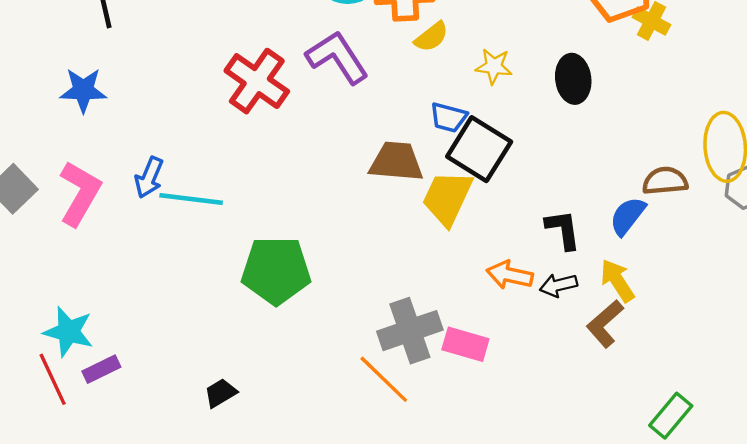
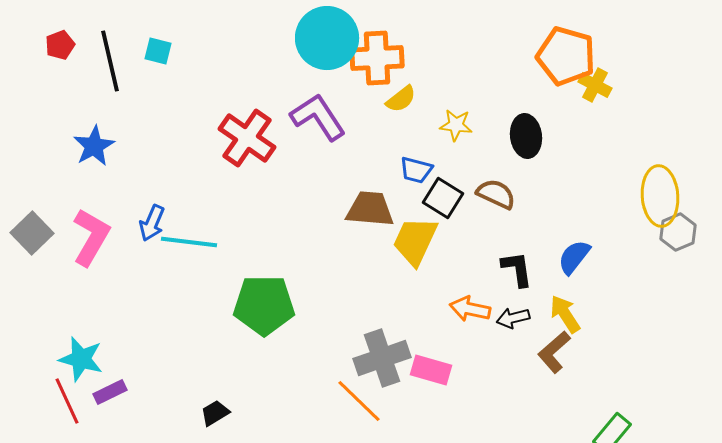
blue star: (83, 90) -> (94, 146), turned -30
black square: (479, 149) -> (443, 198), size x0.7
brown semicircle: (665, 181) -> (496, 194), moved, turned 30

